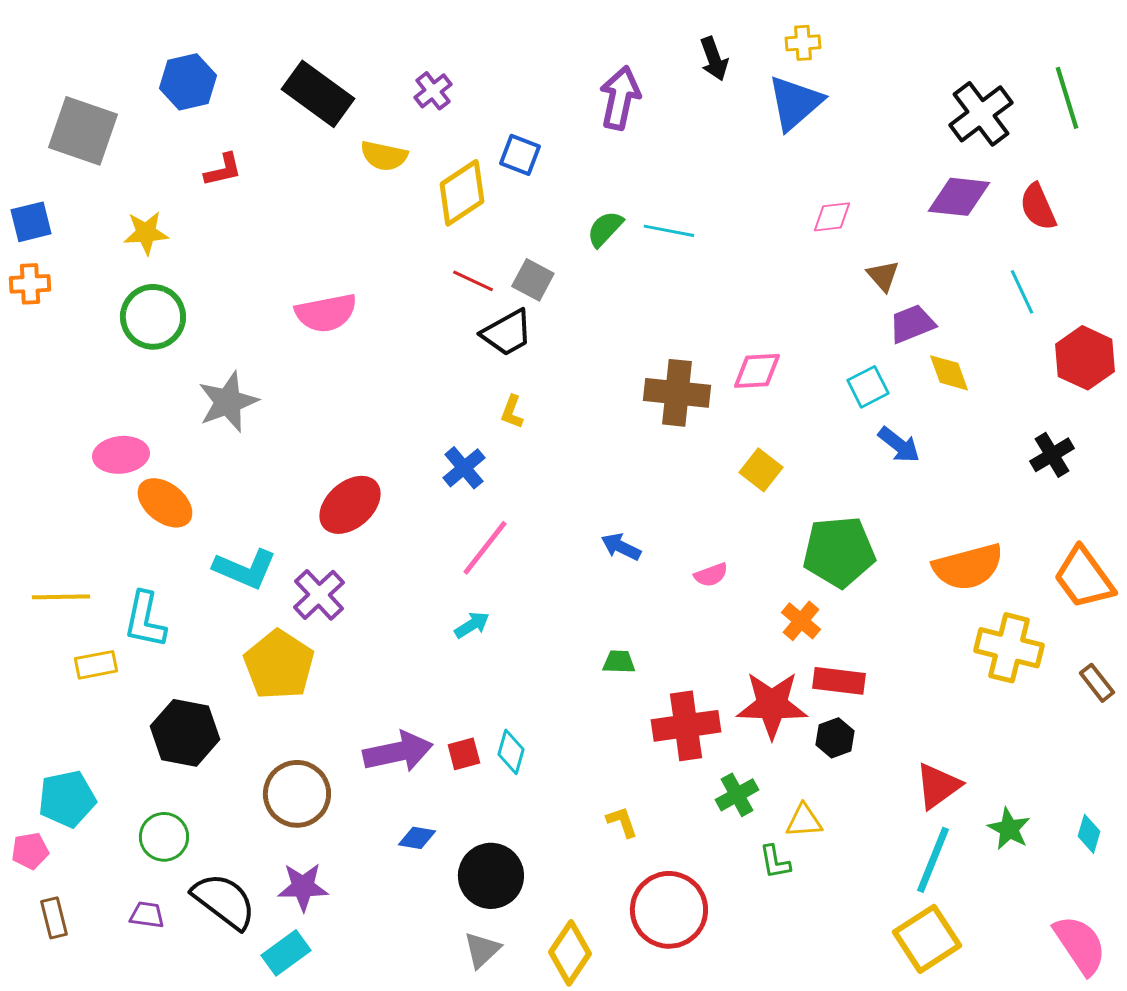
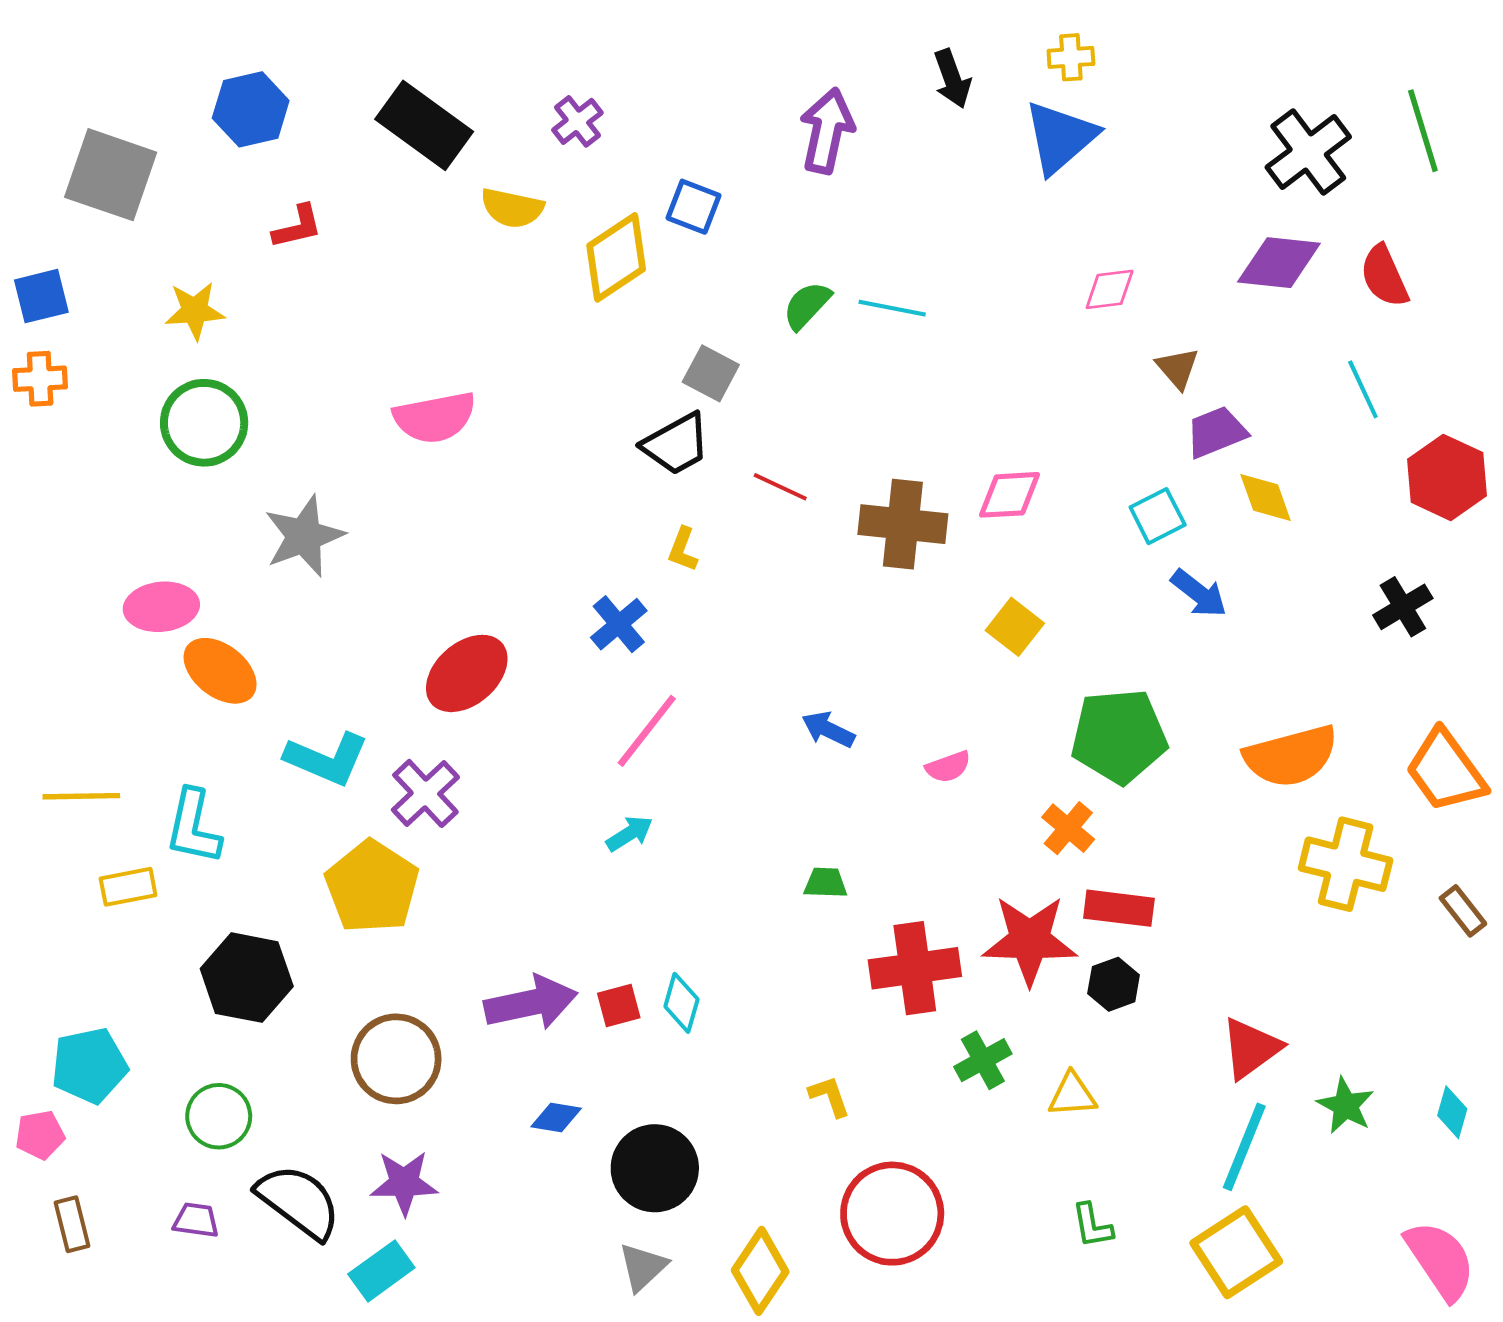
red line: (473, 281) -> (780, 487), moved
green L-shape: (775, 862) -> (1092, 1226), moved

